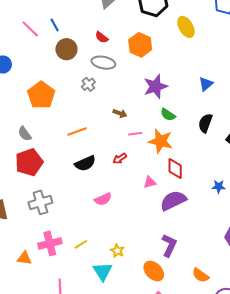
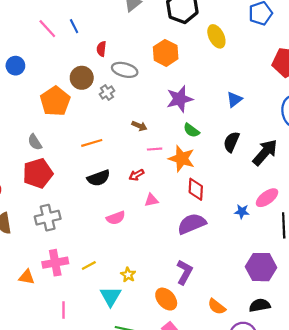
red semicircle: (102, 37) -> (101, 49), moved, turned 56
brown circle: (66, 49) -> (82, 78), moved
pink triangle: (150, 182) -> (151, 200), moved

